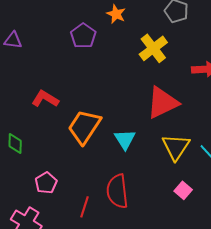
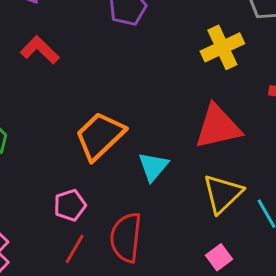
red L-shape: (45, 99) -> (40, 50), moved
pink pentagon: (46, 183) -> (70, 205), moved

